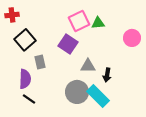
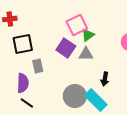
green triangle: (98, 23) -> (88, 35), moved, turned -32
black square: (25, 40) -> (23, 44), turned 30
gray triangle: (88, 66) -> (86, 54), moved

